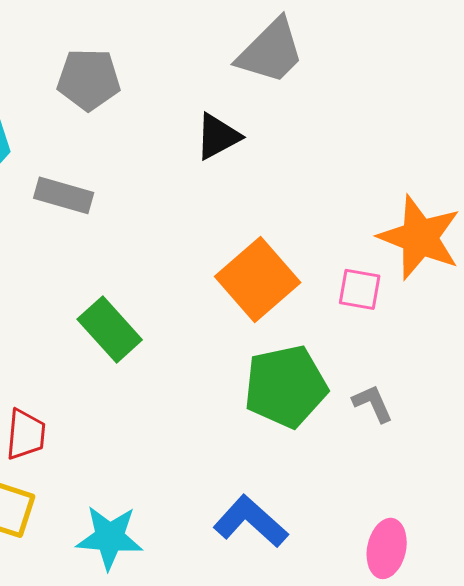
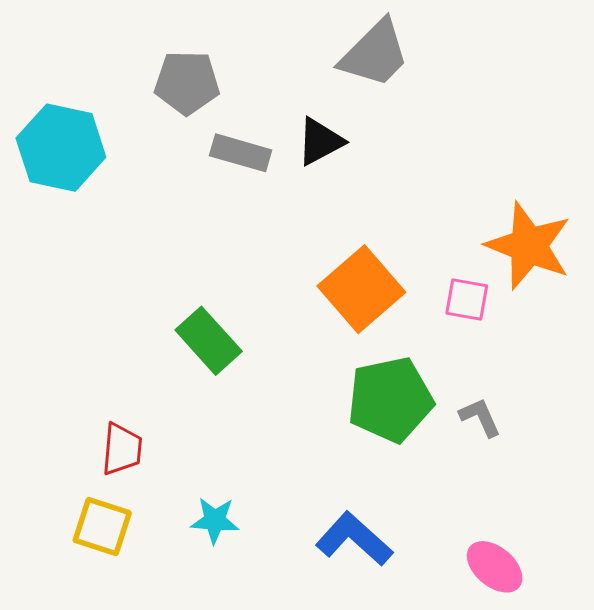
gray rectangle: (64, 195) -> (241, 153), moved
cyan star: (110, 537) -> (215, 520), moved, size x0.7
pink ellipse: (387, 548) -> (495, 567), turned -62

